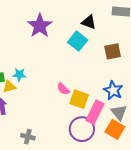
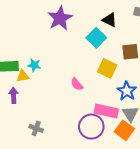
yellow square: (79, 99) -> (107, 68), moved
pink rectangle: (95, 112) -> (106, 111), turned 70

